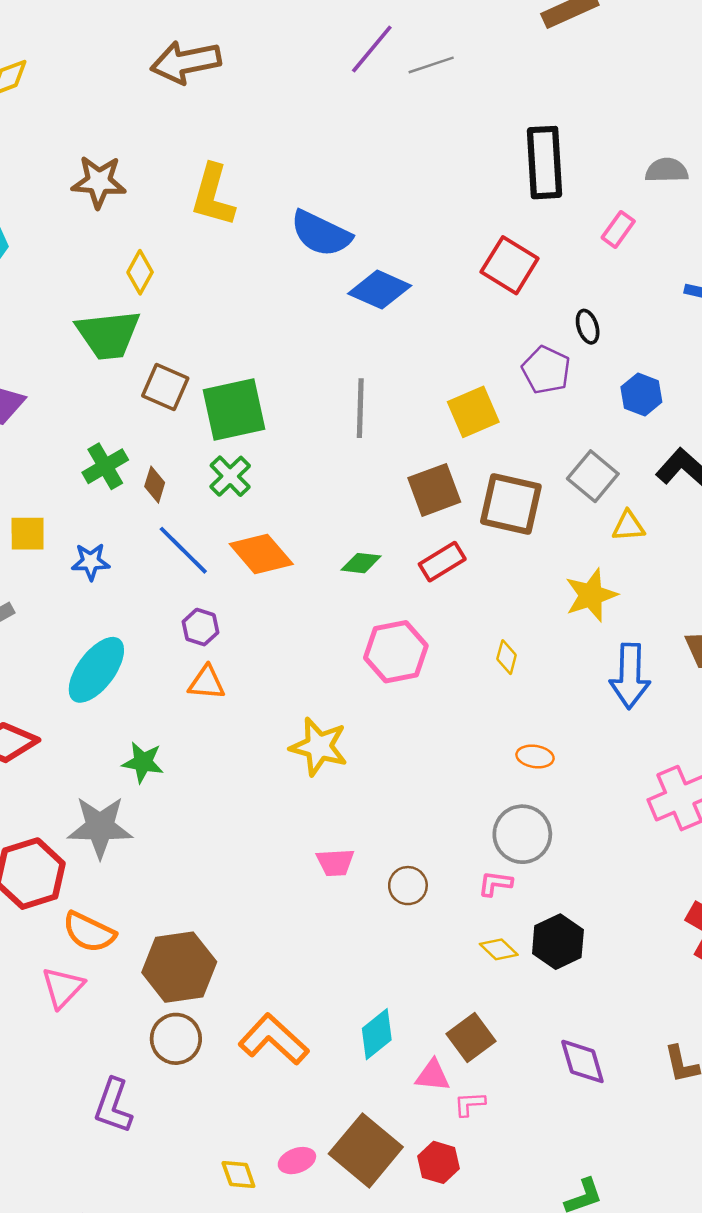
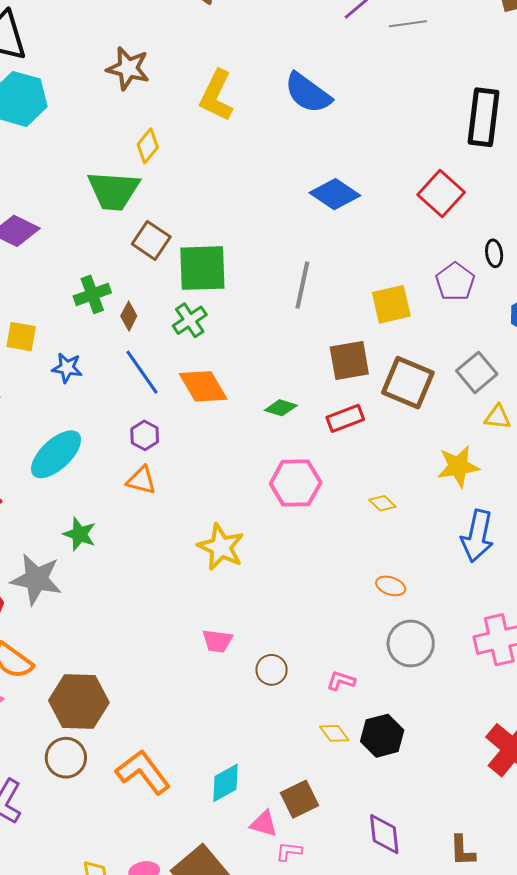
blue semicircle: (321, 234) -> (308, 93), moved
yellow diamond: (507, 657) -> (382, 503), turned -72
gray circle: (522, 834) -> (411, 643), moved

